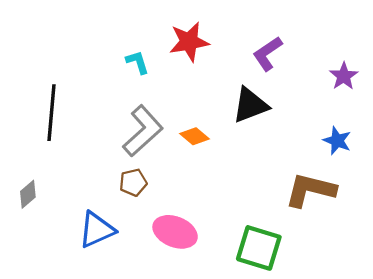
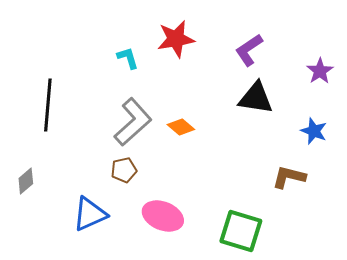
black triangle: (250, 105) -> (256, 98), moved, turned 30
brown L-shape: (310, 190) -> (289, 177), size x0.7

